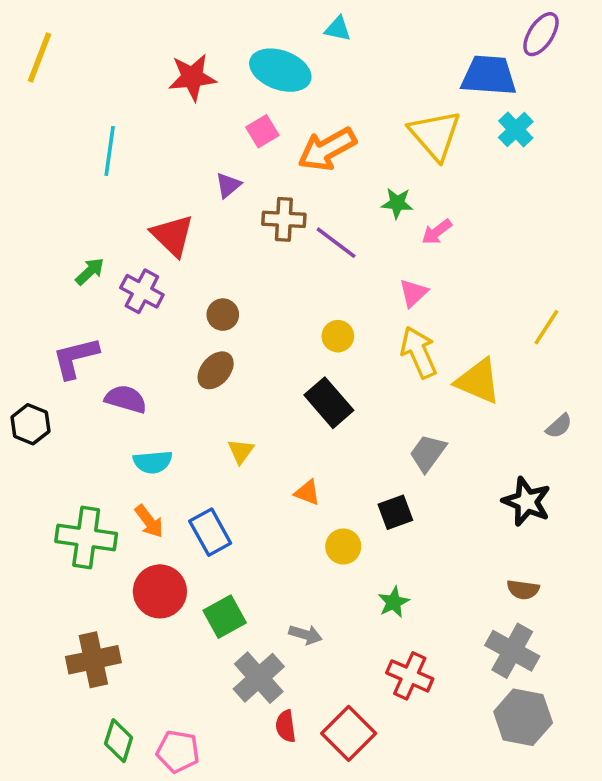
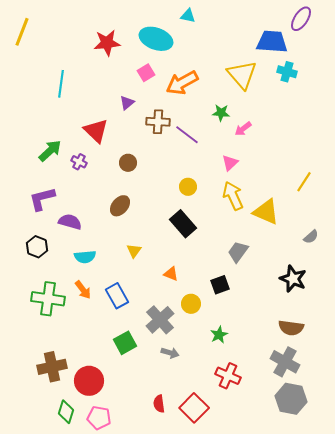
cyan cross: (516, 129) -> (287, 72), turned -30
green arrow: (90, 271) -> (50, 151), size x1.4
purple cross: (142, 291) -> (79, 162), size x0.7
brown circle: (223, 315) -> (128, 163), moved
black hexagon: (30, 424) -> (37, 247), moved
brown semicircle: (523, 590) -> (291, 328), size x1.4
red circle: (160, 591) -> (89, 381), moved
gray cross: (259, 678) -> (160, 320), moved

